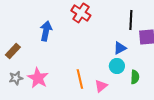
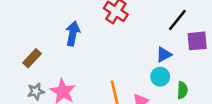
black line: (131, 20) -> (177, 20), turned 36

